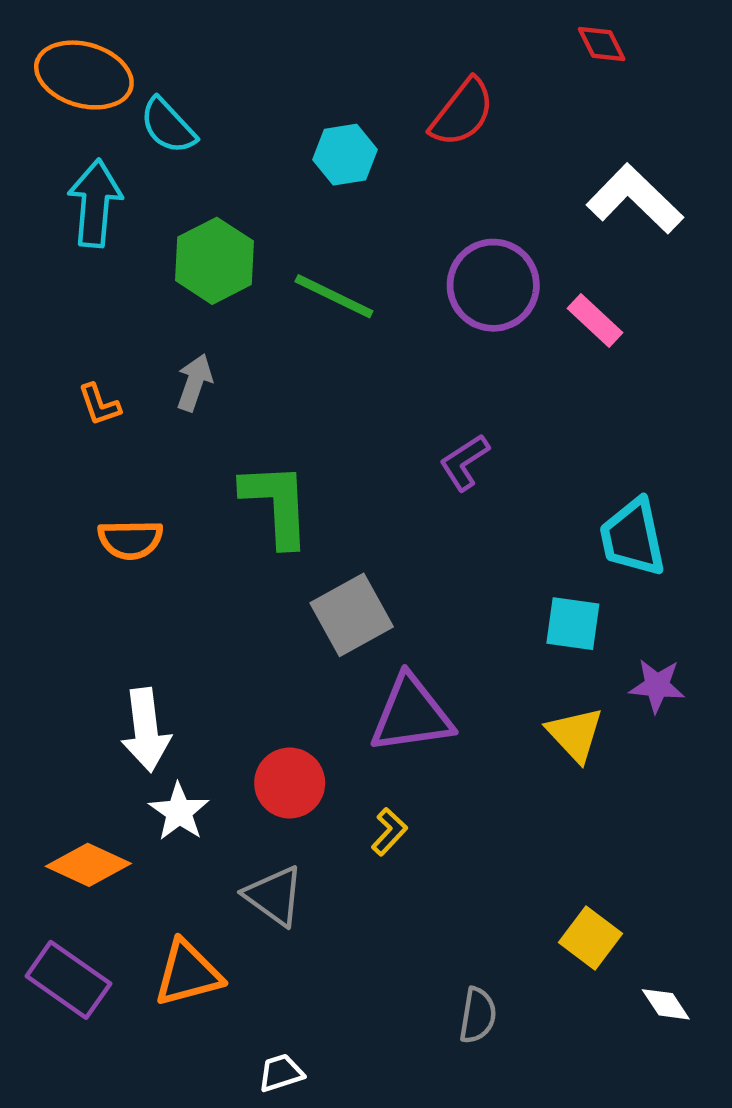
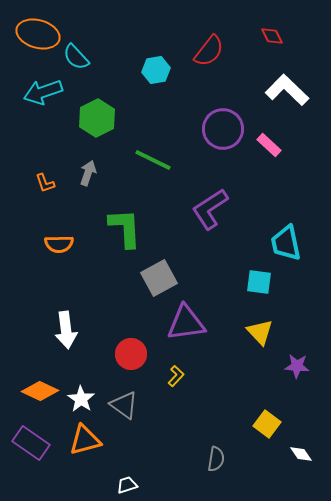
red diamond: (602, 44) -> (272, 36), moved
cyan arrow: (95, 203) -> (43, 92), turned -114
green line: (334, 296) -> (153, 160), moved
purple L-shape: (464, 462) -> (210, 209), size x1.6
purple star: (657, 686) -> (297, 366), moved
white star: (179, 812) -> (81, 399), moved

